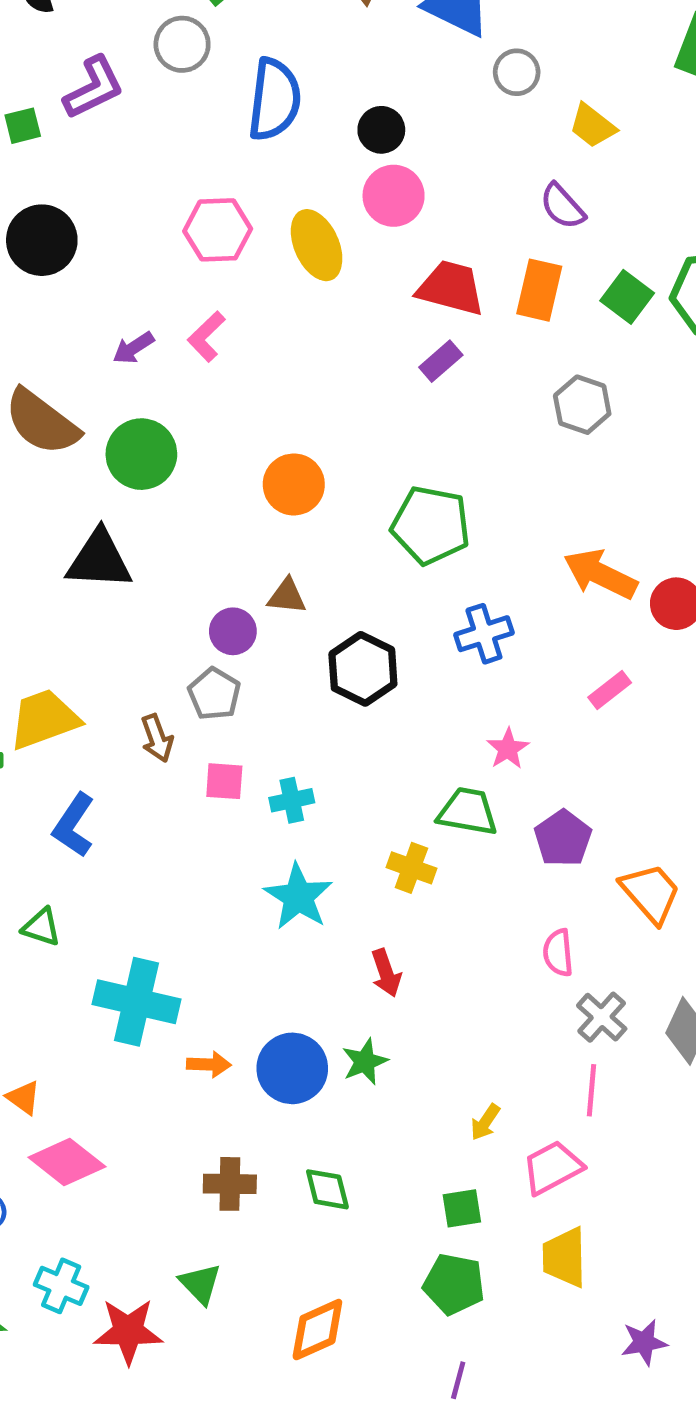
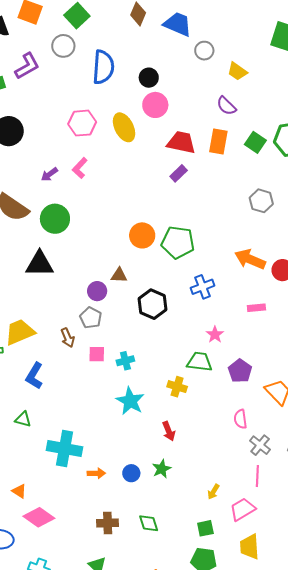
gray hexagon: (582, 405) -> (261, 201), moved
orange circle: (294, 484) -> (142, 235), moved
pink rectangle: (610, 690) -> (256, 308), turned 36
blue circle: (292, 1068) -> (131, 473), size x0.6

